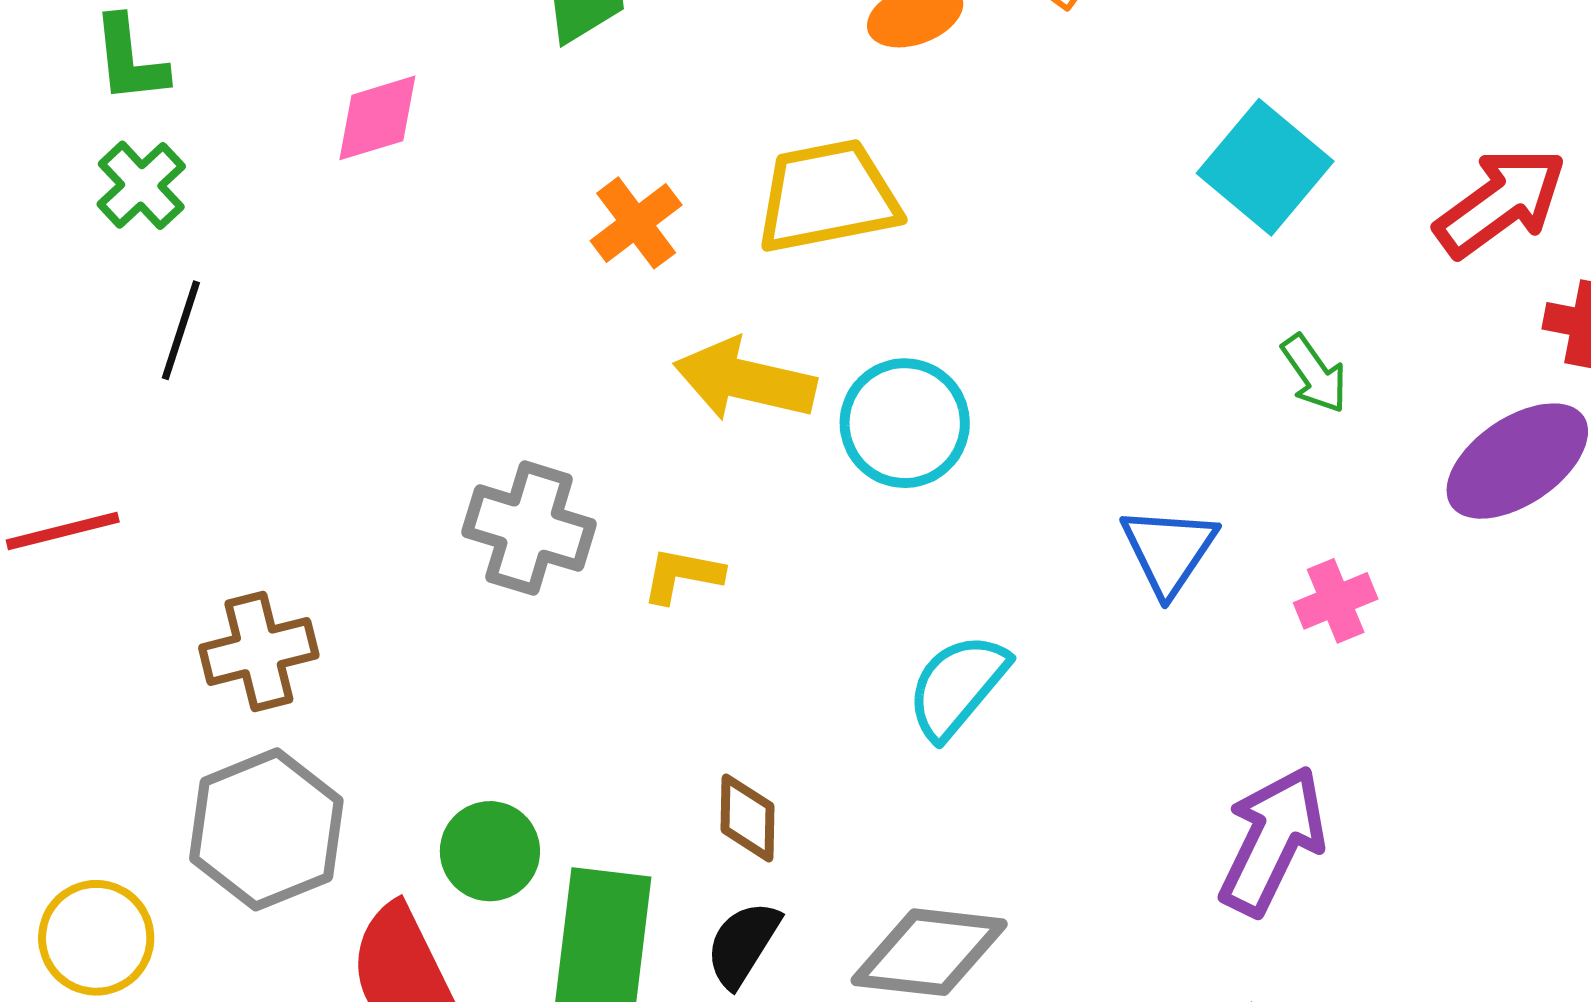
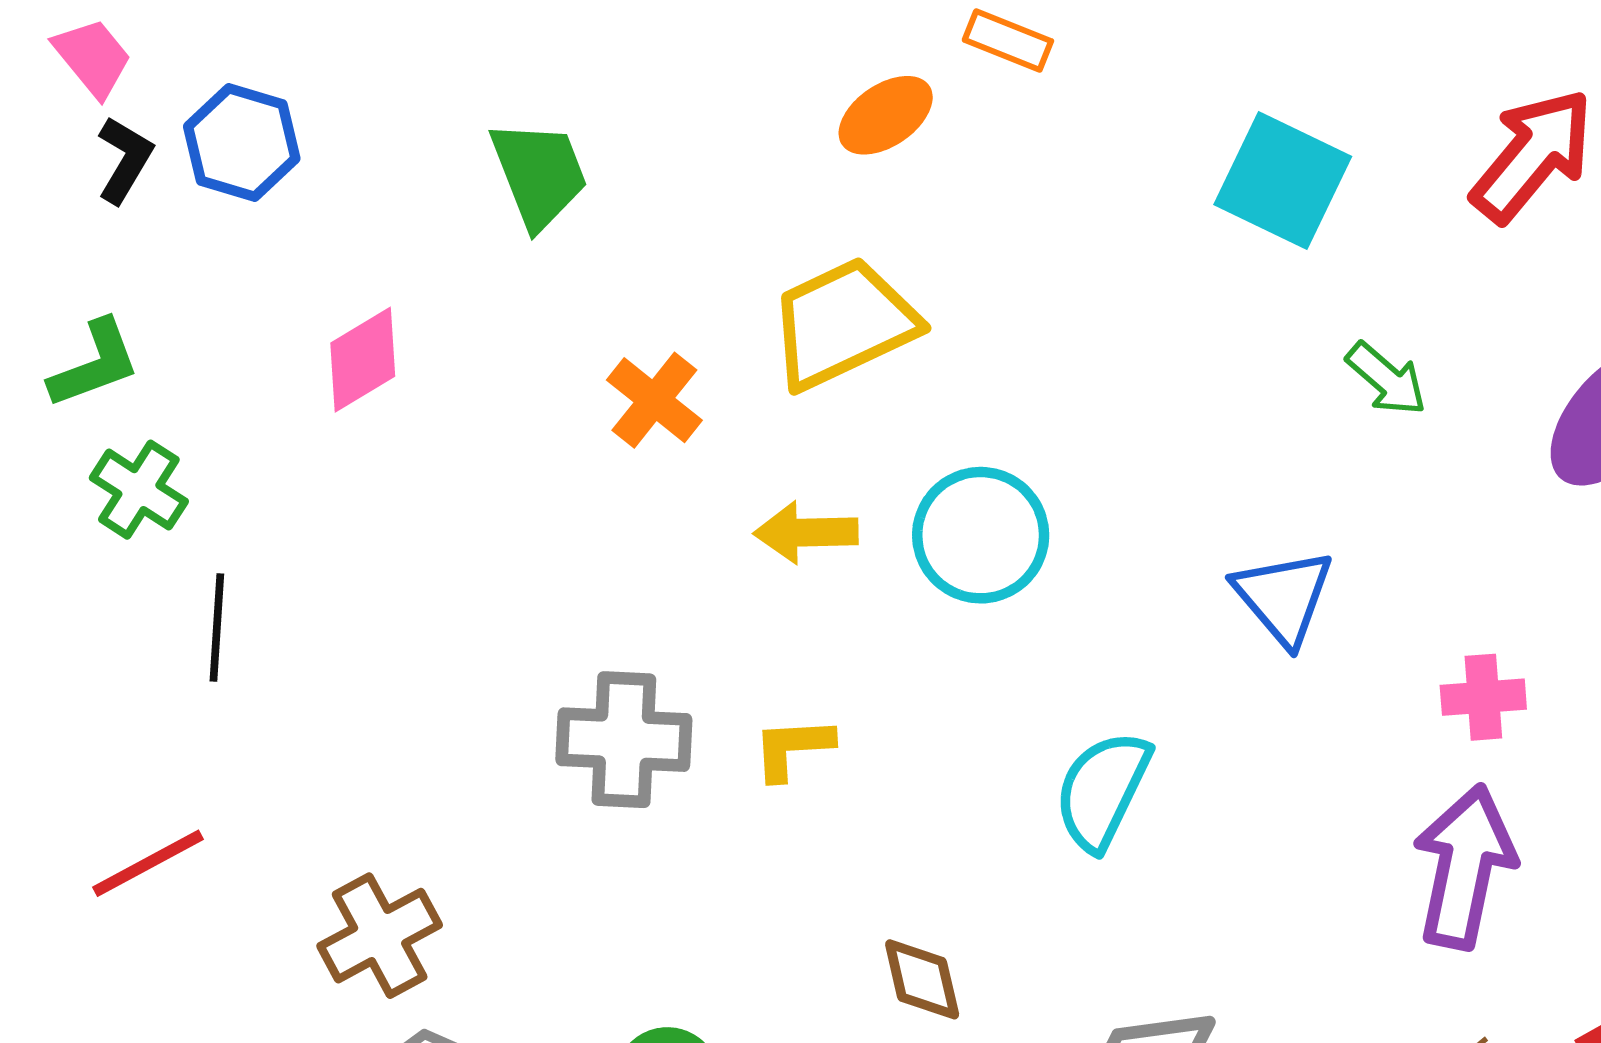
green L-shape: (130, 59) -> (95, 364), turned -90
yellow arrow: (745, 380) -> (806, 532), size x0.7
pink cross: (1336, 601) -> (1483, 697), moved, turned 32

